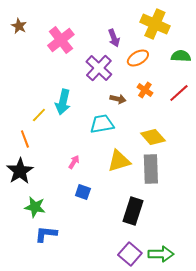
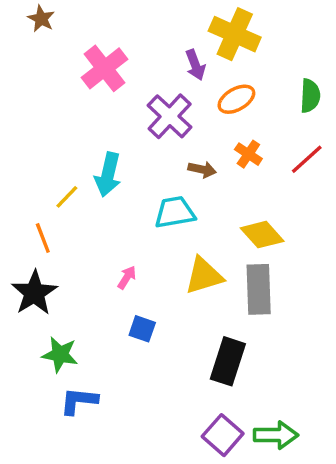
yellow cross: (155, 24) -> (235, 34), moved
brown star: (19, 26) -> (41, 19), moved
green semicircle: (181, 56) -> (310, 96), turned 90

